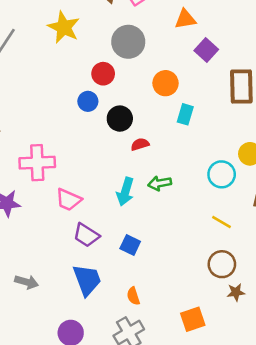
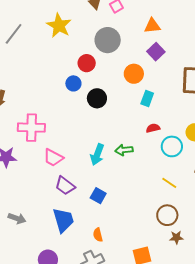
purple square: (206, 50) -> (156, 52), moved
red semicircle: (140, 144) -> (153, 128), moved

